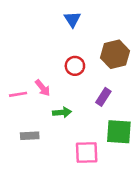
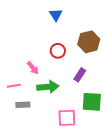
pink line: (18, 94) -> (14, 86), moved
green arrow: (62, 112) -> (48, 87), size x1.5

